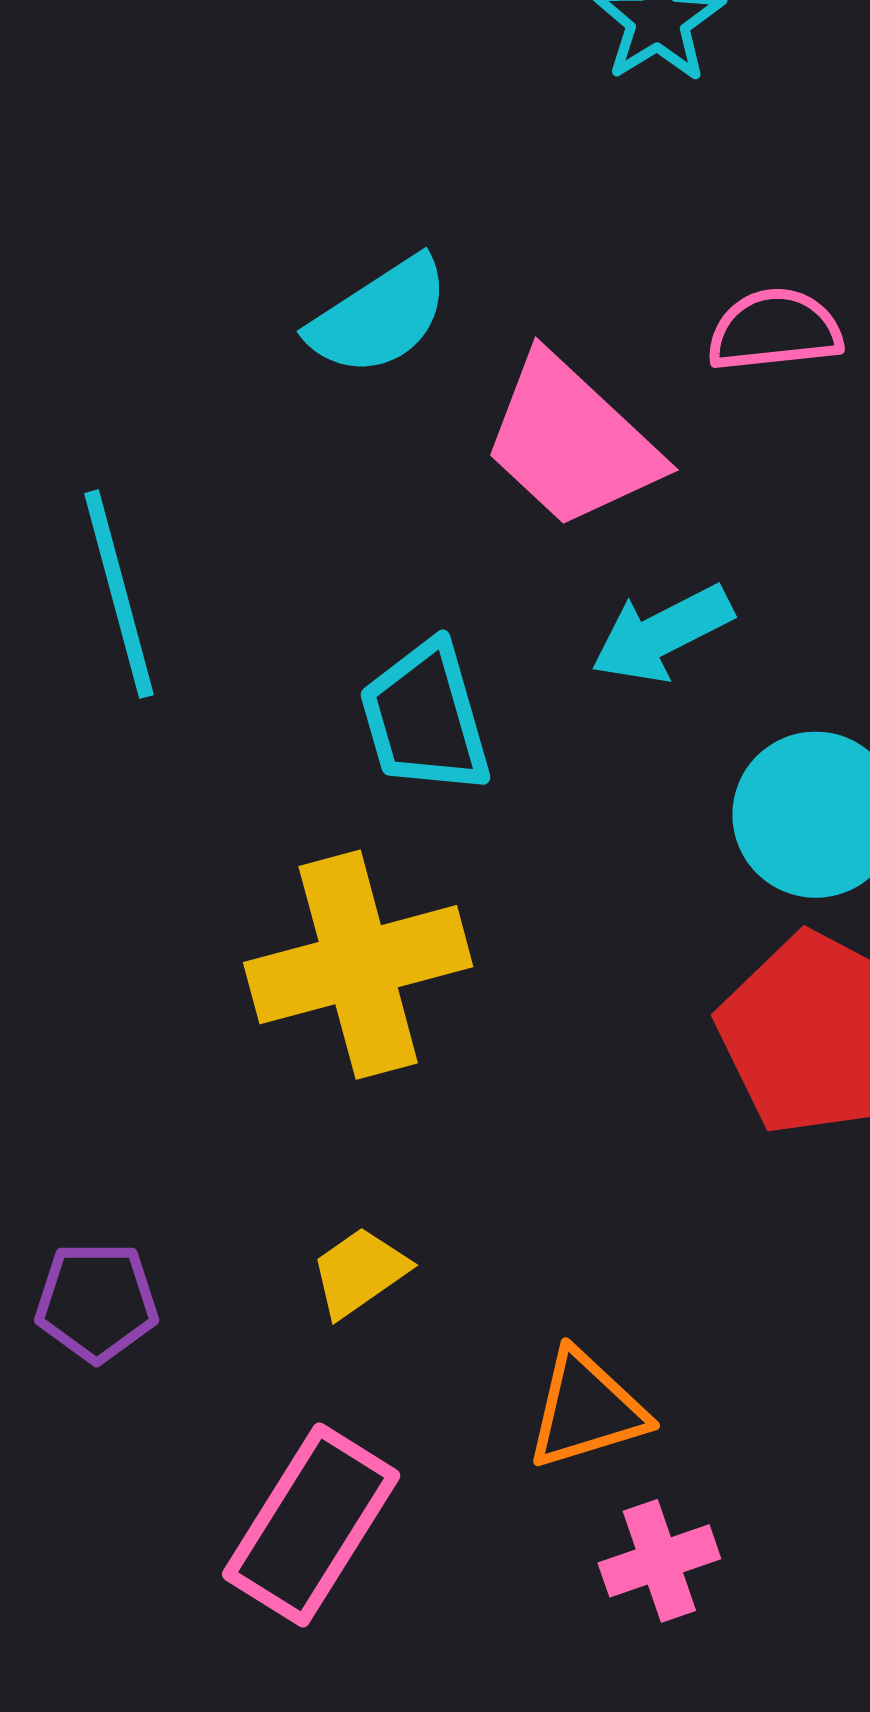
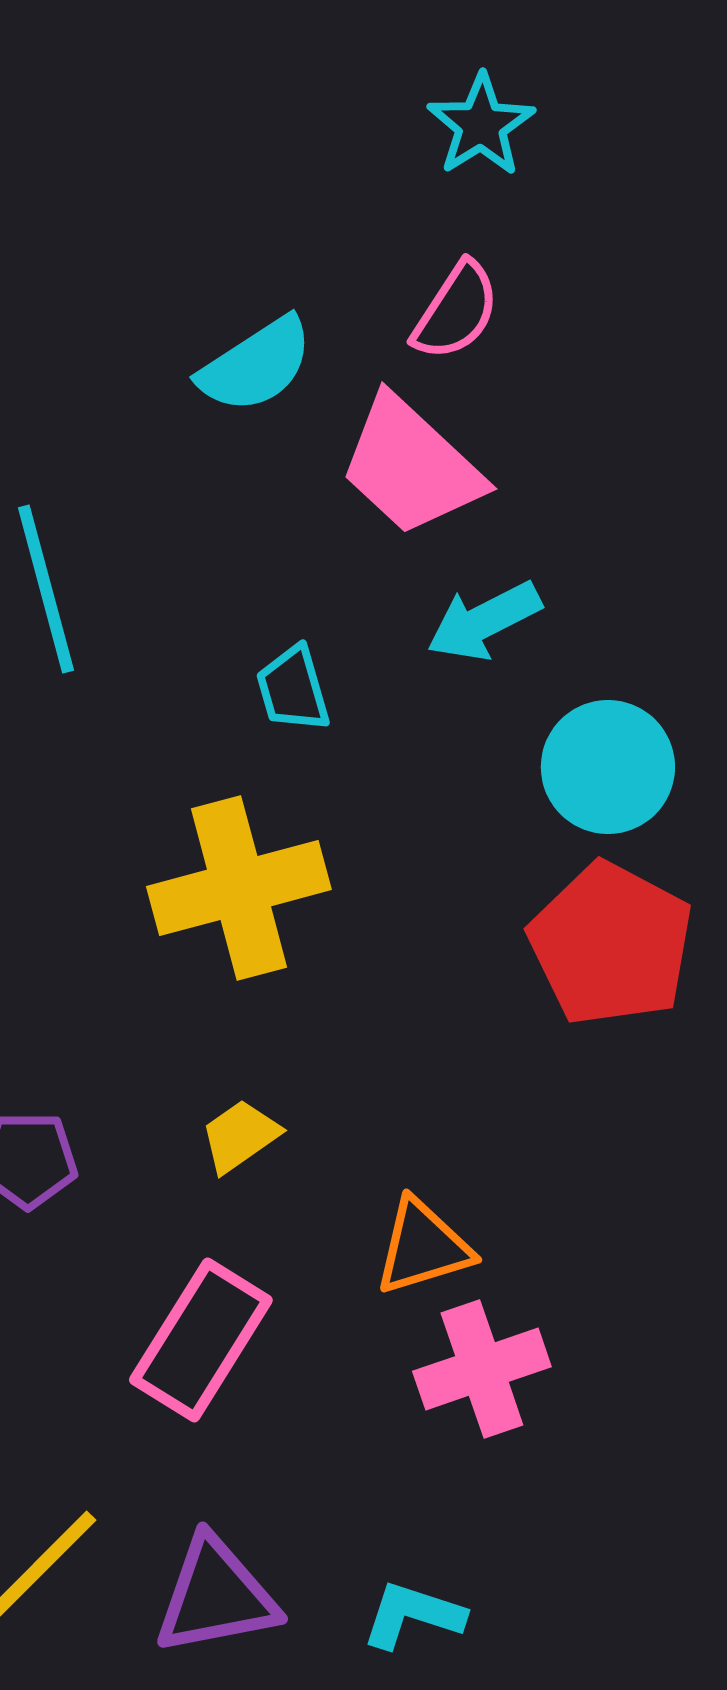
pink semicircle: (775, 330) -> (456, 311), moved, turned 129
cyan trapezoid: (425, 718) -> (293, 689), size x0.7
pink cross: (659, 1561) -> (482, 1369), size x1.4

